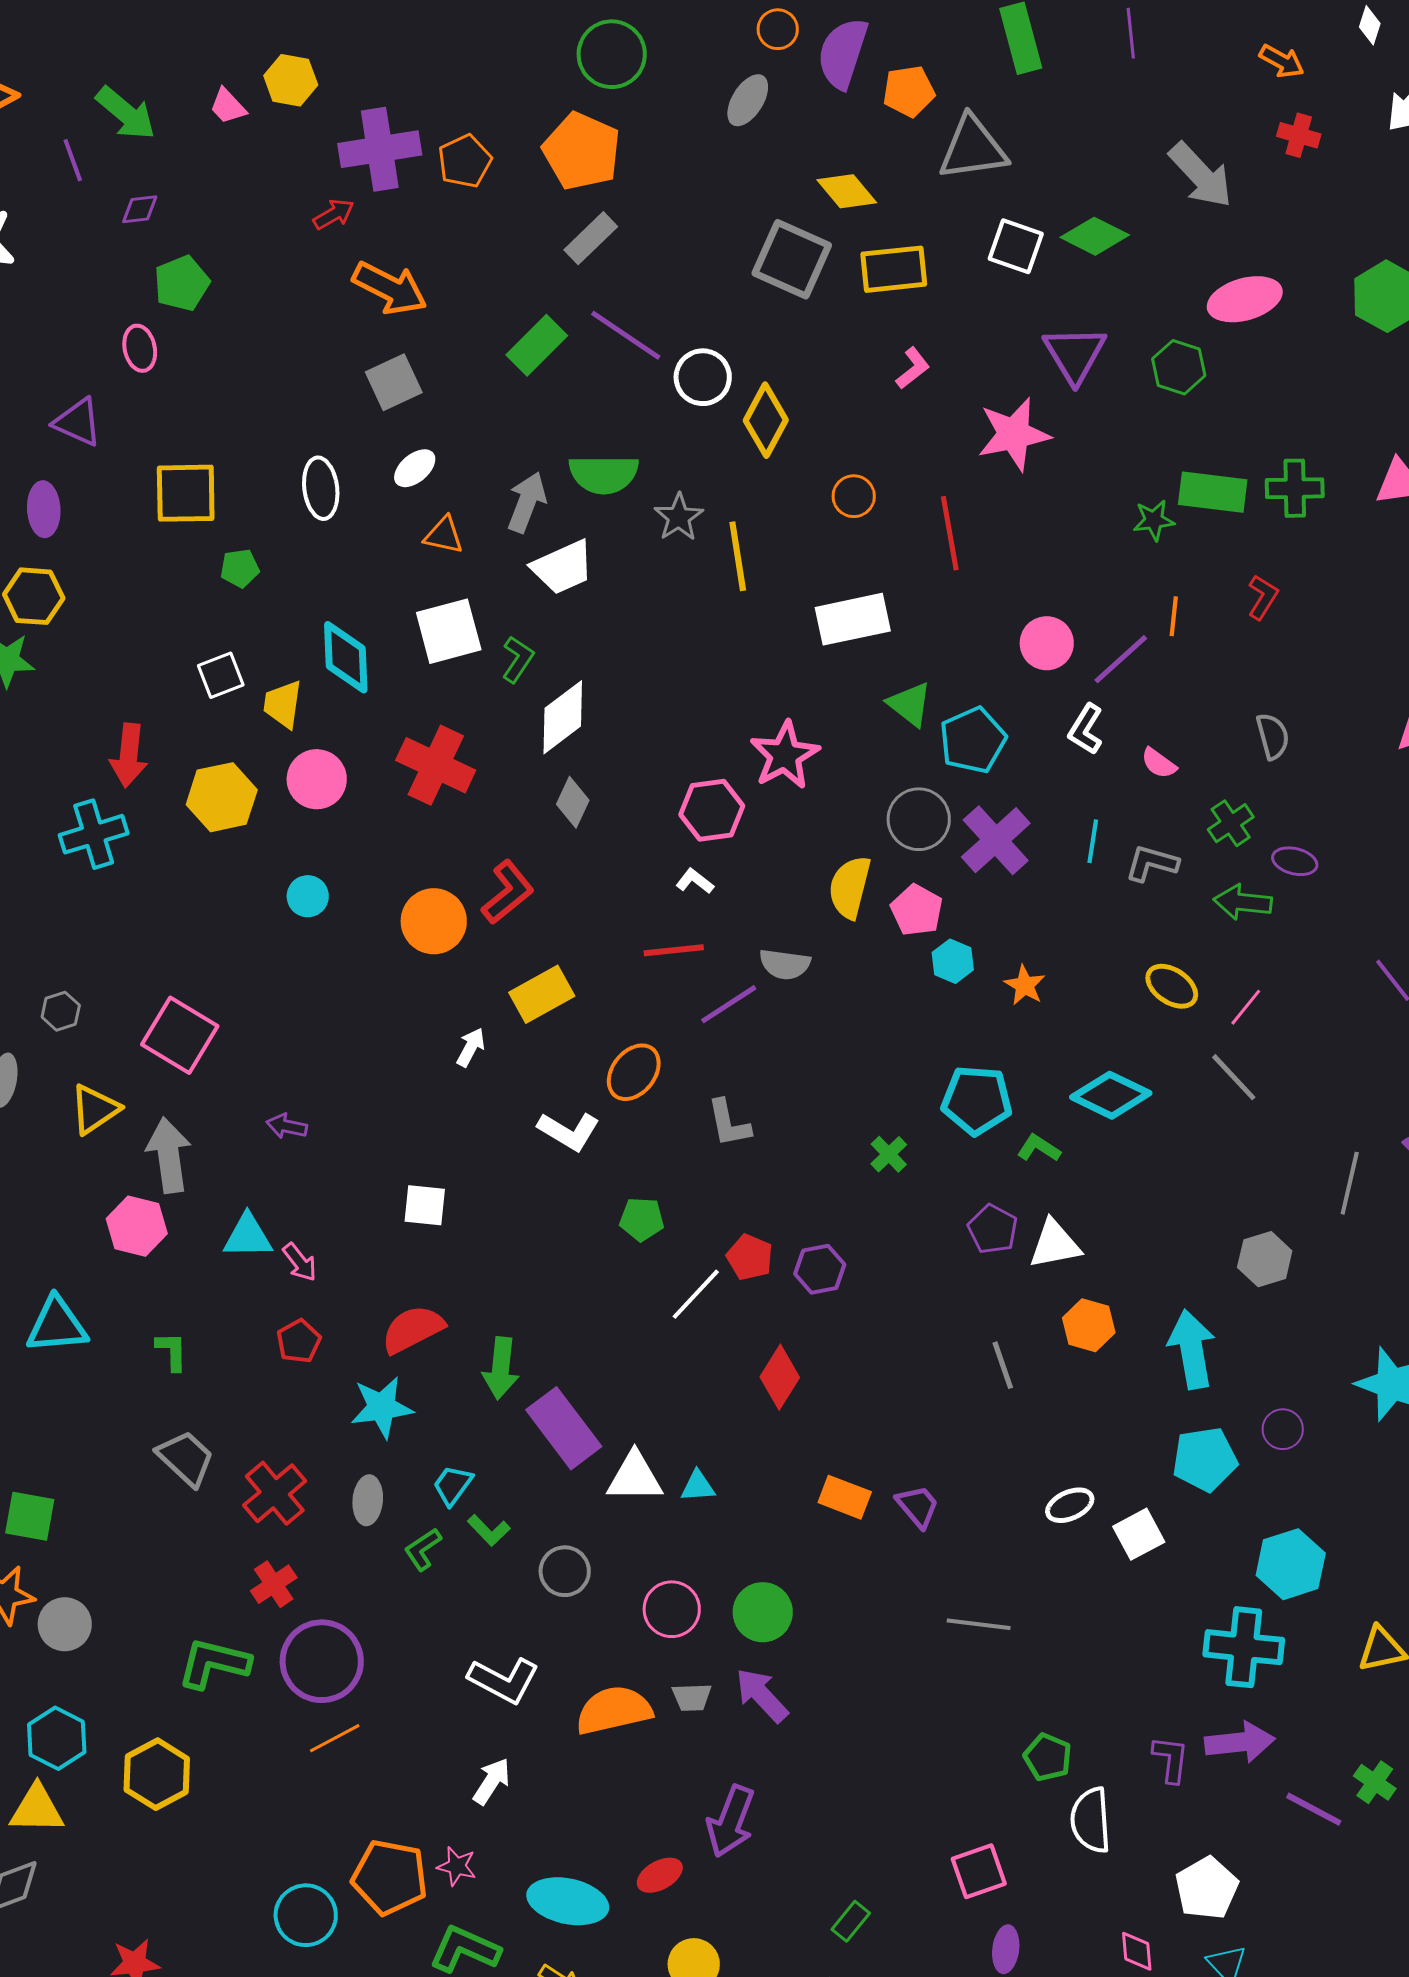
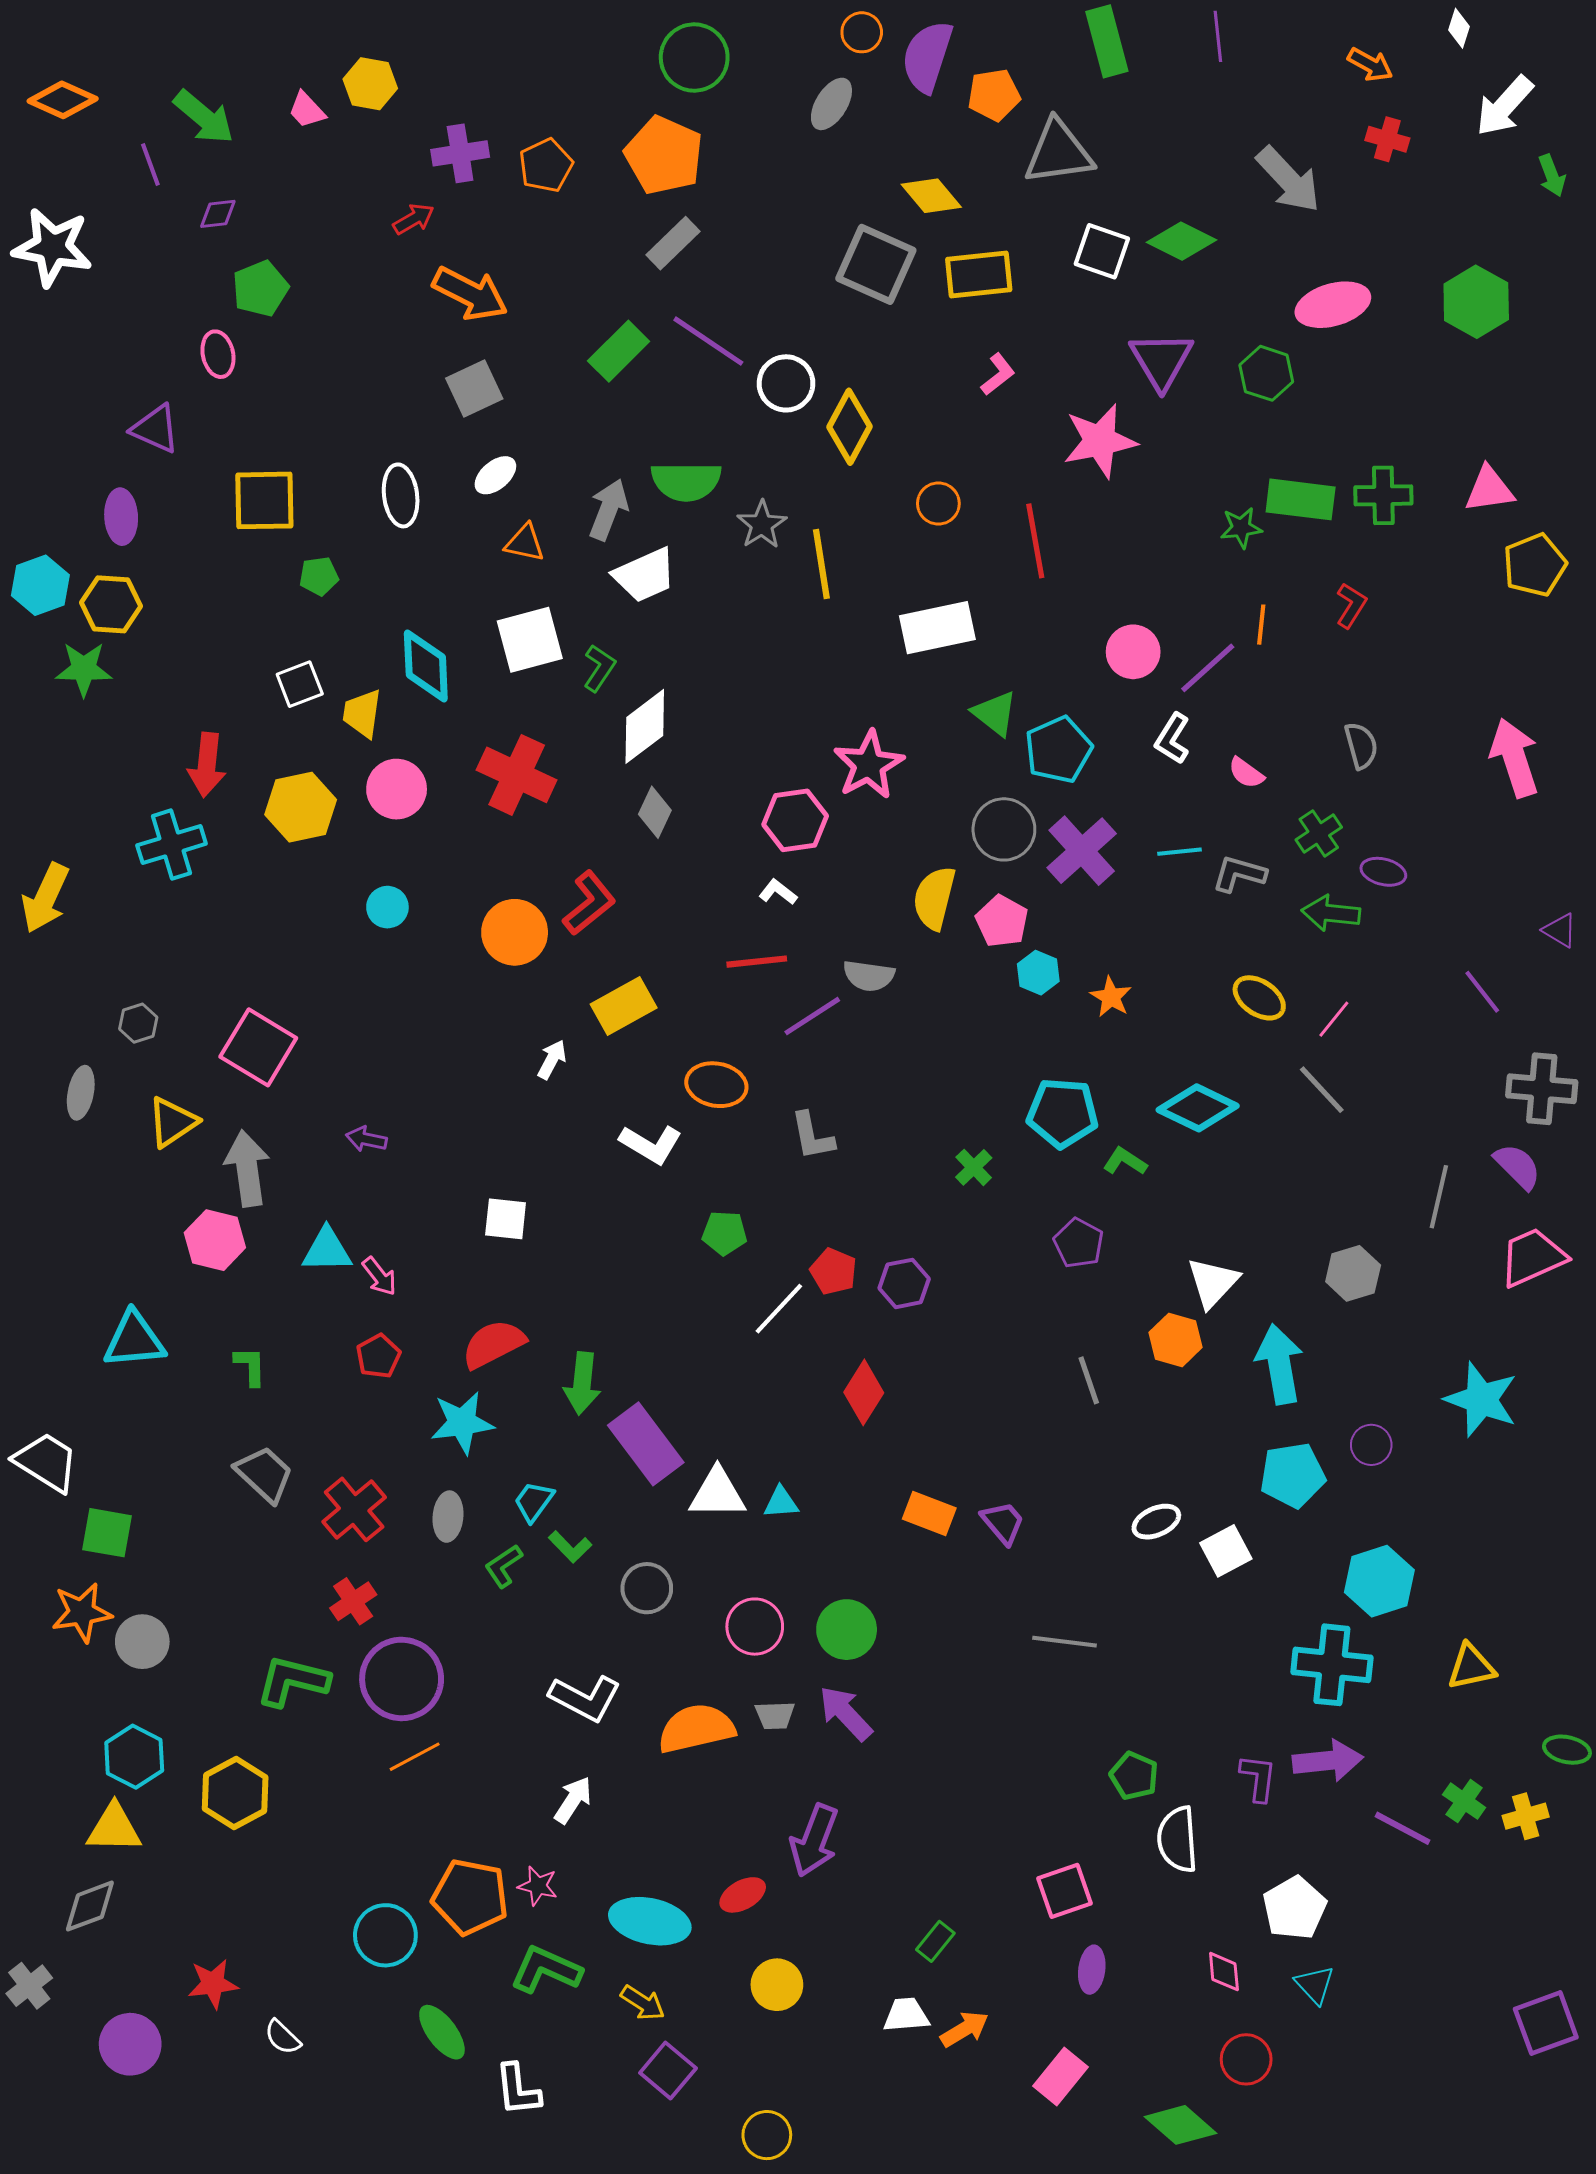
purple cross: (380, 149) -> (460, 153), size x0.7
cyan line: (1093, 841) -> (1180, 852), turned 75
orange ellipse: (634, 1072) -> (716, 1085), turned 62
white triangle: (1055, 1244) -> (1213, 1282), moved, turned -36

